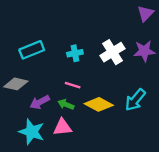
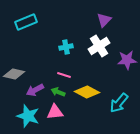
purple triangle: (145, 13) -> (104, 20), moved
cyan rectangle: (32, 50) -> (26, 22), moved
purple star: (144, 51) -> (127, 60), moved
cyan arrow: (135, 100) -> (119, 103), moved

